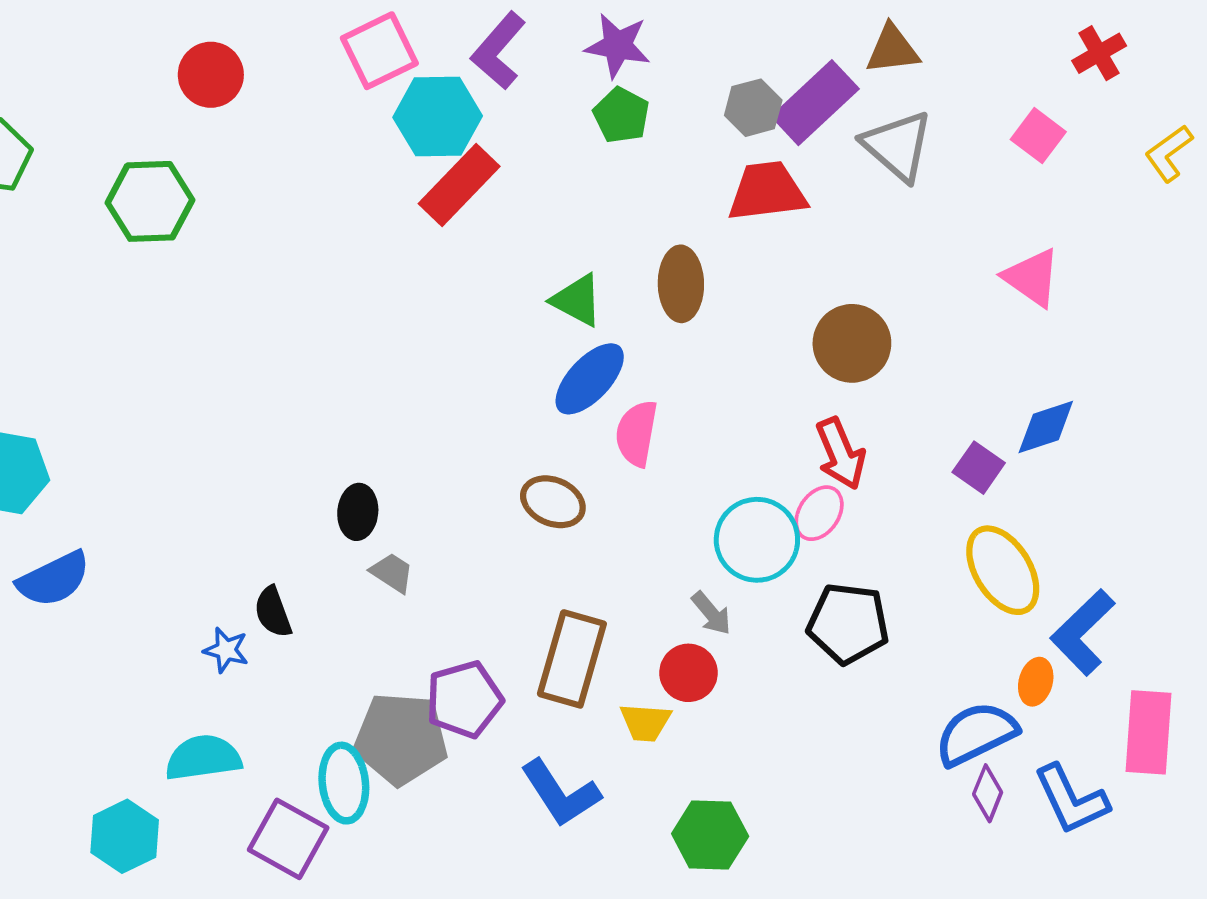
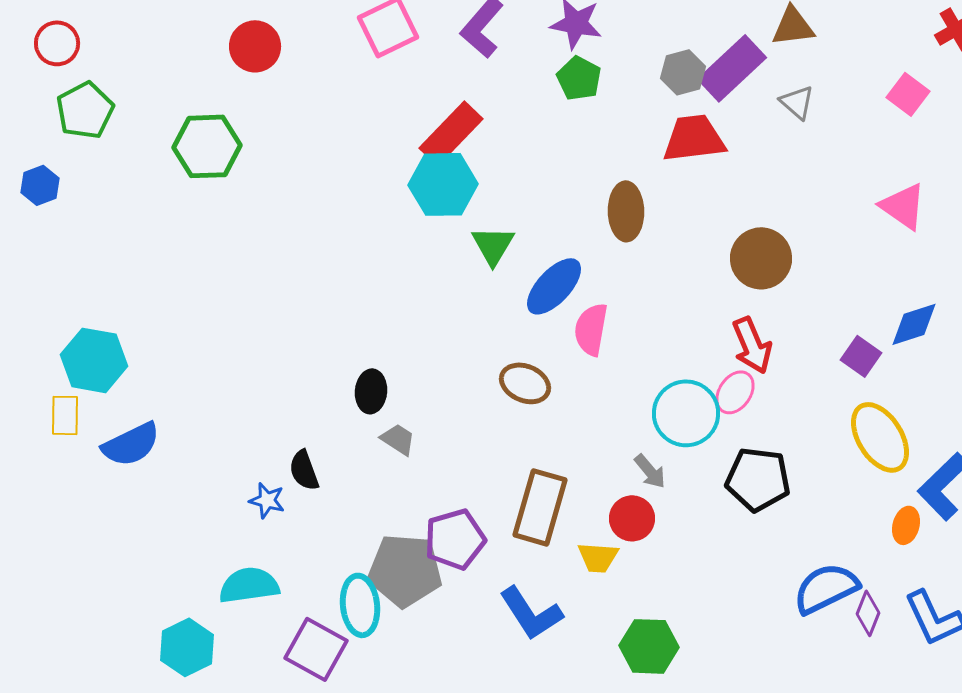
cyan hexagon: (438, 117) -> (443, 184), moved
gray triangle: (898, 146) -> (797, 102), size x0.6
green triangle: (577, 300) -> (493, 245), moved, turned 33
blue semicircle: (976, 734) -> (826, 588), moved

